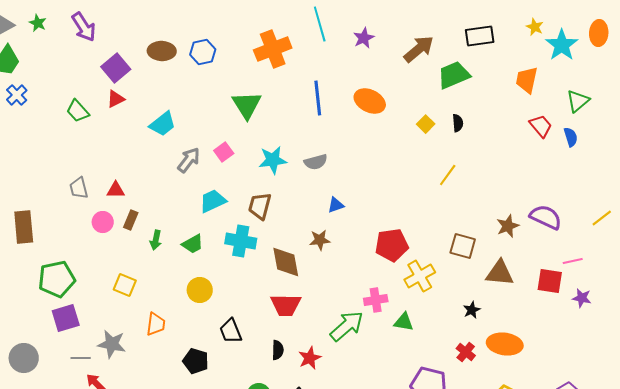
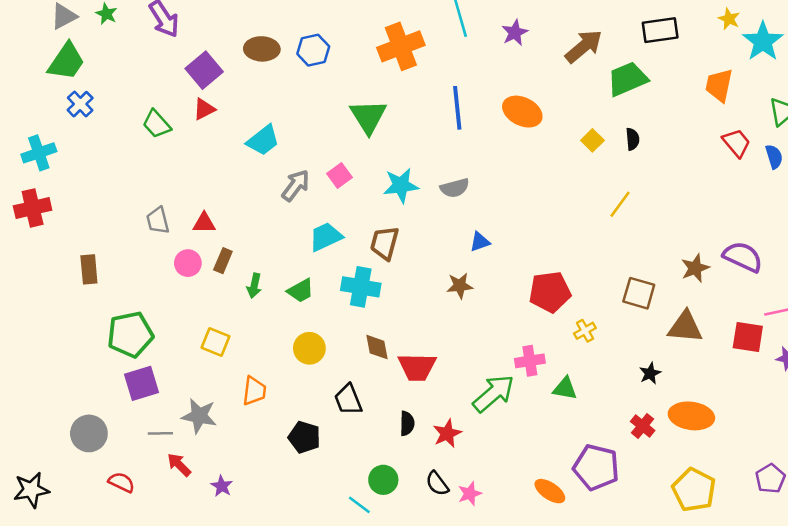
brown rectangle: (24, 227) -> (89, 269), size x0.7
brown diamond: (286, 262) -> (377, 347), moved, size x0.7
yellow cross: (420, 276) -> (585, 331), size x0.6

